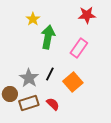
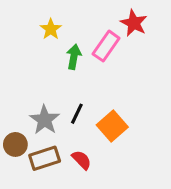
red star: (87, 15) -> (134, 23), turned 30
green arrow: (48, 37) -> (74, 57), size x0.7
pink rectangle: (79, 48) -> (106, 46), moved

